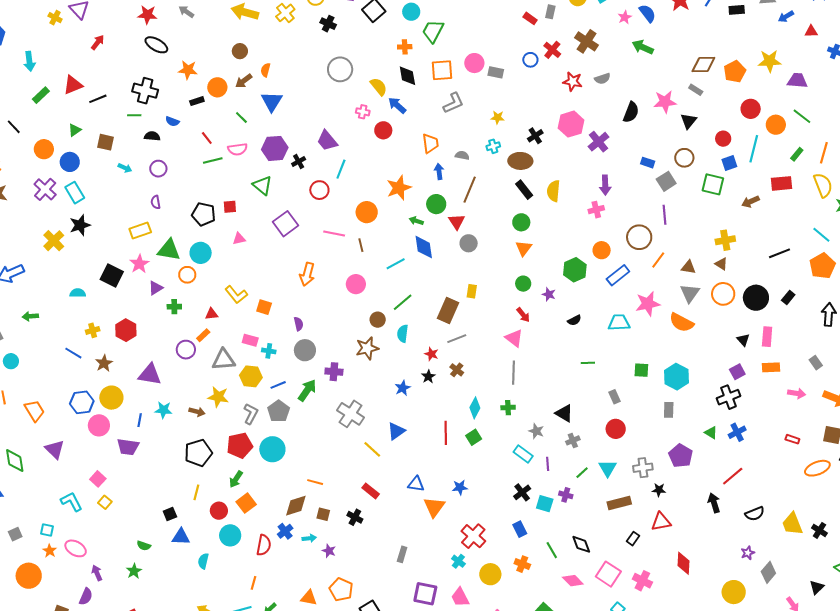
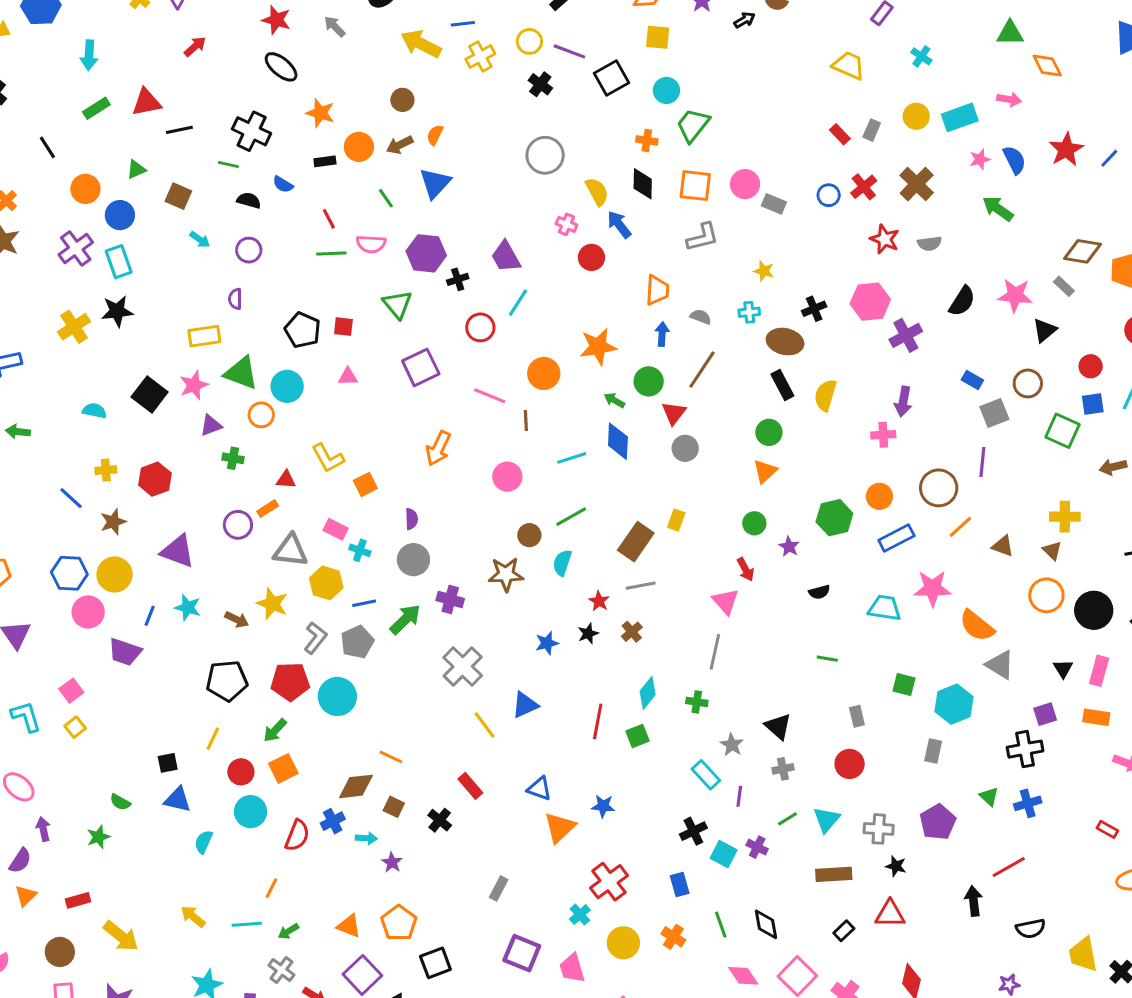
gray triangle: (690, 293) -> (1000, 665), moved, turned -45
orange square: (264, 307) -> (365, 484), turned 35

